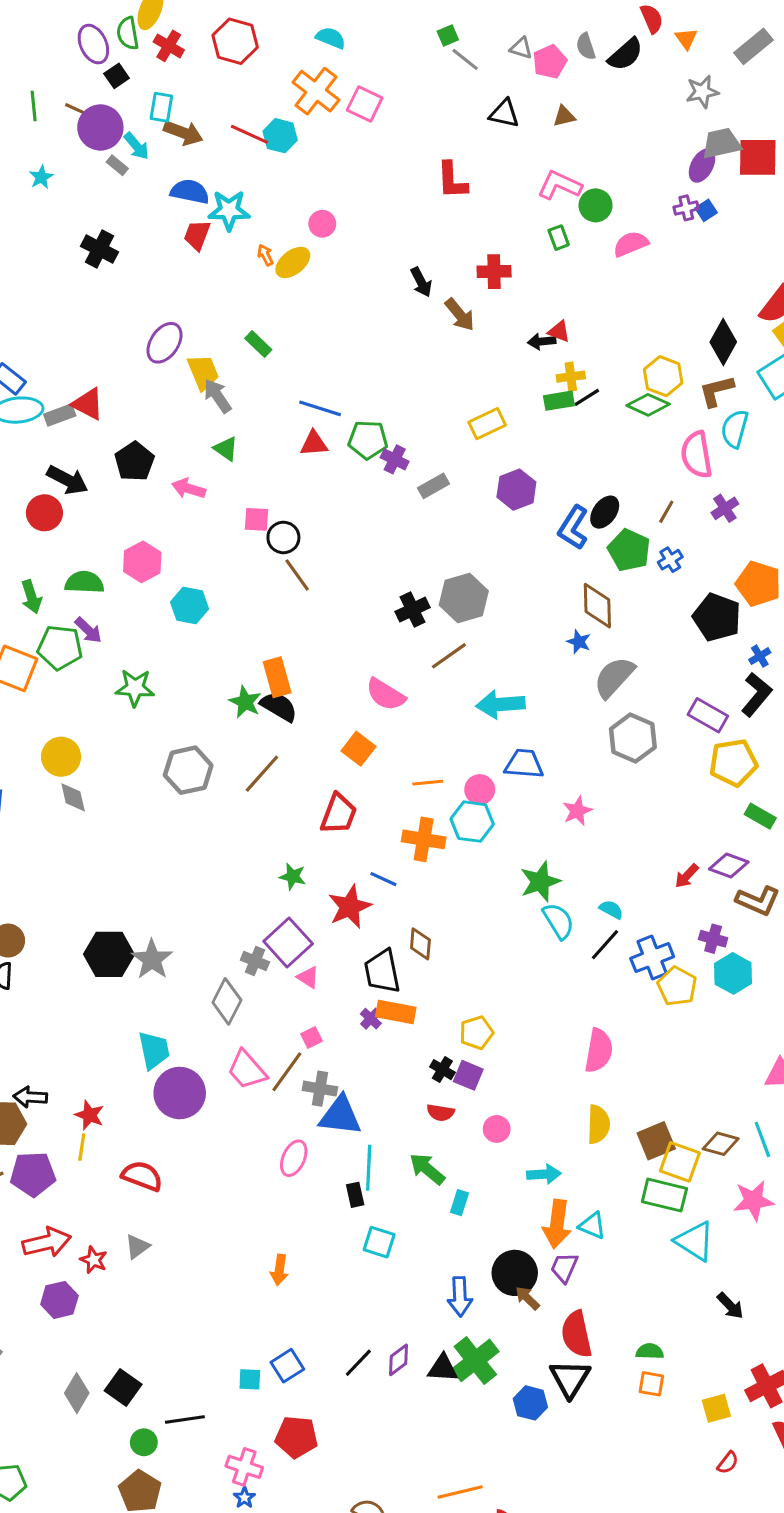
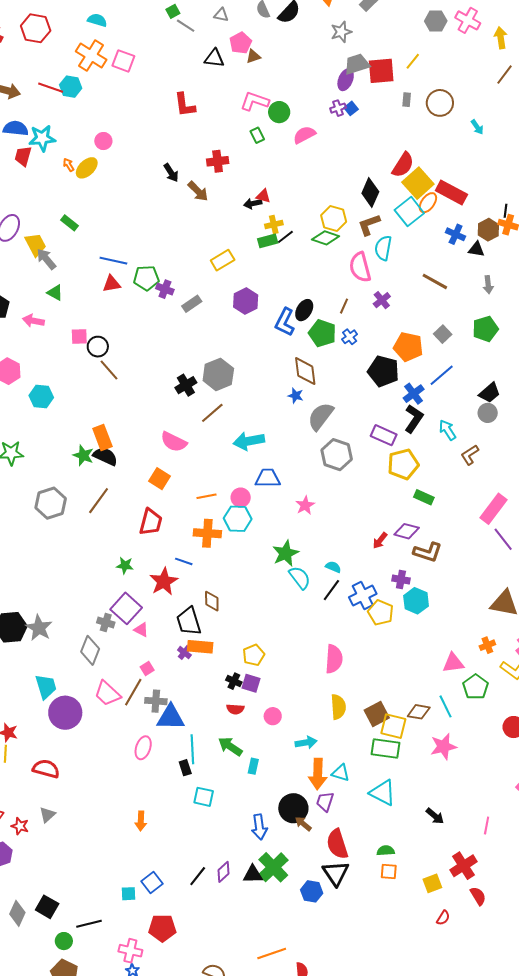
pink pentagon: (550, 62) -> (241, 43), moved
blue cross: (760, 656) -> (414, 394), size x1.5
cyan triangle: (695, 1241) -> (383, 793), moved

